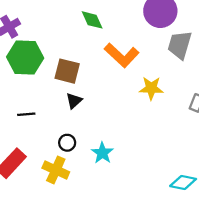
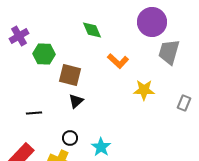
orange L-shape: (122, 55) -> (118, 61), size x0.7
green hexagon: (25, 57) -> (44, 54), moved, size x0.7

